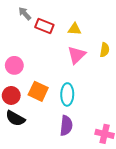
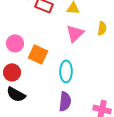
orange square: (38, 91) -> (38, 54), moved

